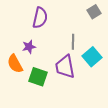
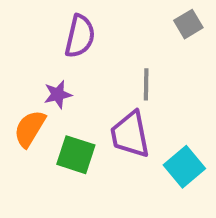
cyan square: (92, 57) -> (184, 167), moved
orange semicircle: (15, 64) -> (30, 129), turned 60

